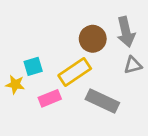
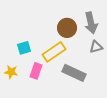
yellow star: (15, 84) -> (11, 72), moved
pink rectangle: (50, 98) -> (36, 71), turned -49

